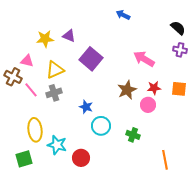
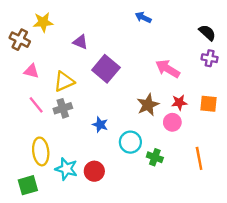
yellow star: (45, 39) -> (43, 22), moved
brown cross: (13, 77) -> (20, 40), moved
cyan circle: (101, 126) -> (130, 142), moved
red circle: (81, 158) -> (94, 171), moved
orange line: (165, 160) -> (199, 158), moved

